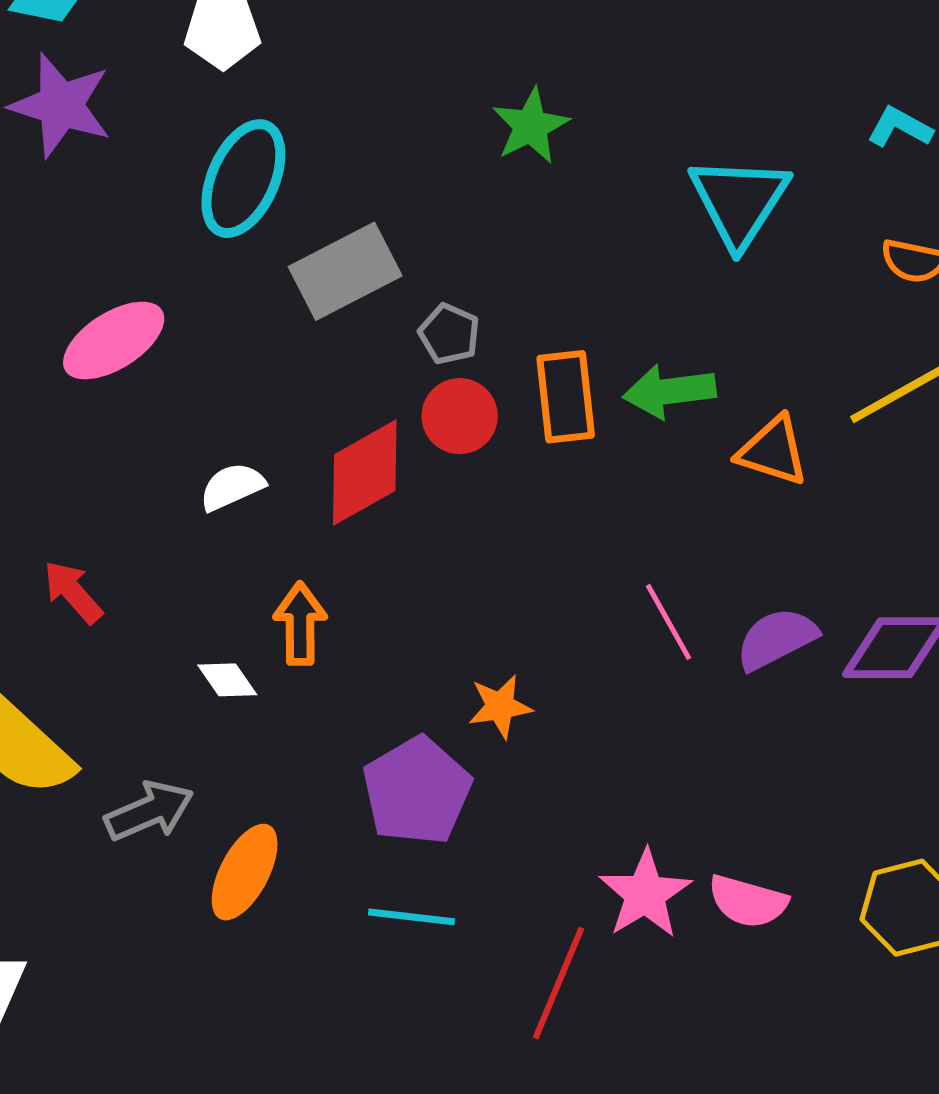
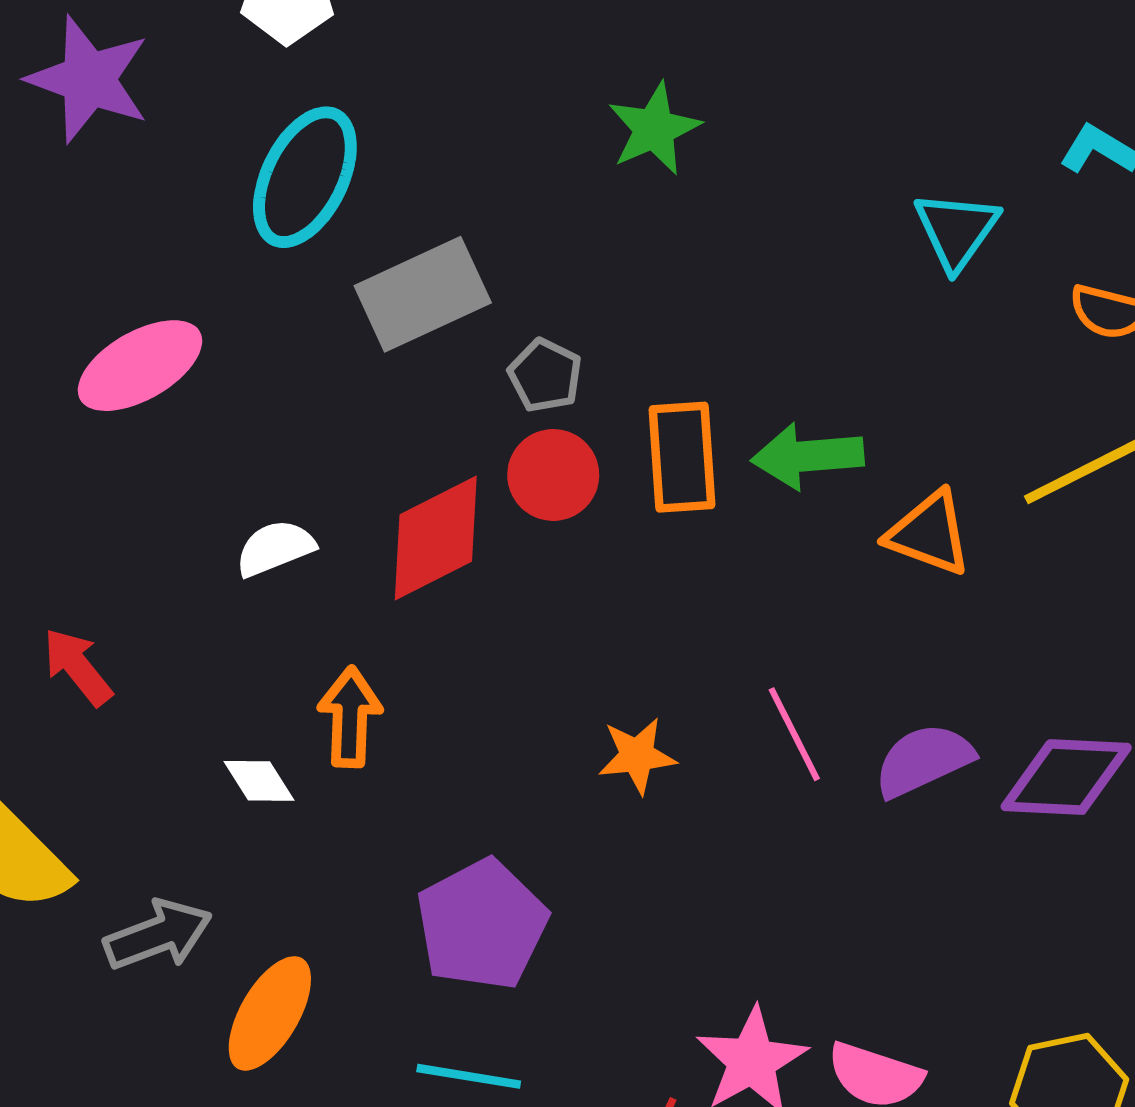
cyan triangle: (739, 201) -> (956, 230), moved, size x0.7
orange star: (500, 706) -> (637, 756), moved

